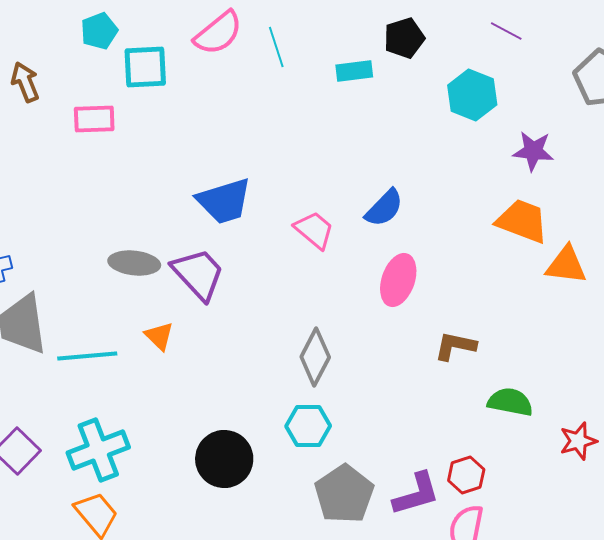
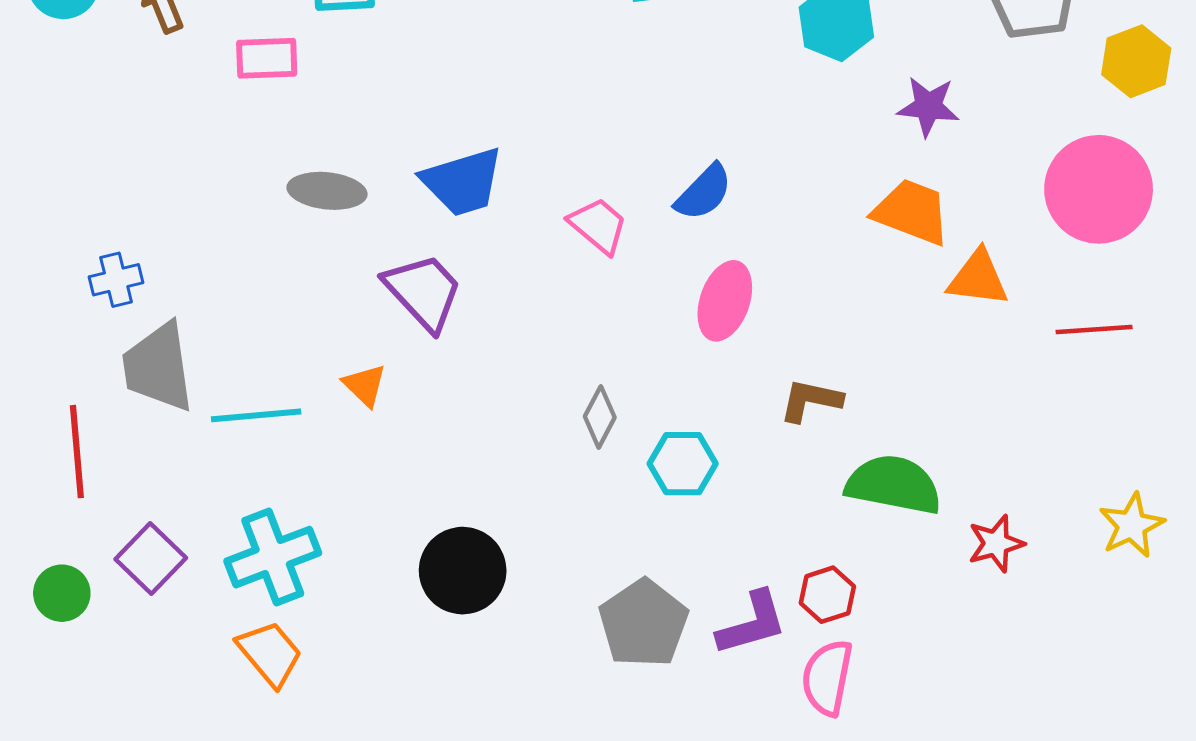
gray ellipse: (134, 263) -> (327, 191), moved
gray diamond: (315, 357) -> (600, 417), size x0.7
green semicircle: (510, 402) -> (894, 485), size x1.4
cyan hexagon: (308, 426) -> (683, 464), moved

